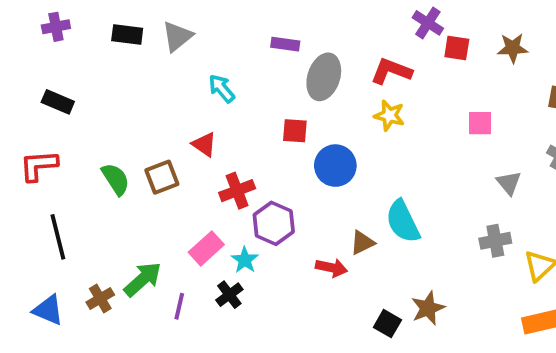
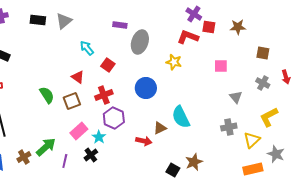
red L-shape: (391, 71) -> (188, 37), moved
red square: (295, 131) -> (108, 65), moved, turned 32
brown square: (162, 177) -> (72, 101), moved
green semicircle: (116, 179) -> (47, 95), moved
red cross: (237, 191) -> (104, 95), moved

